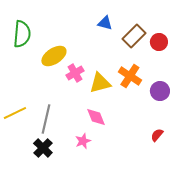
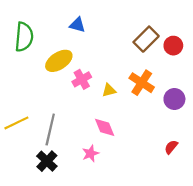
blue triangle: (105, 23) -> (77, 25), moved
yellow triangle: (100, 83) -> (109, 90), size x0.6

